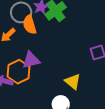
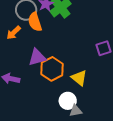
orange hexagon: (19, 72) -> (52, 69), moved

